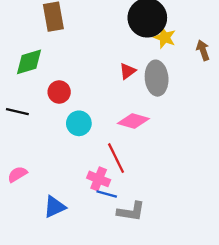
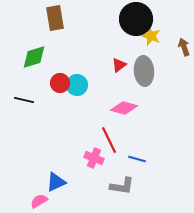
cyan circle: (79, 123) -> (77, 85), moved
pink semicircle: (17, 174) -> (39, 201), moved
blue line: (107, 194) -> (137, 159), moved

